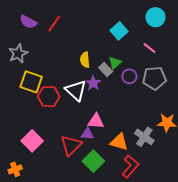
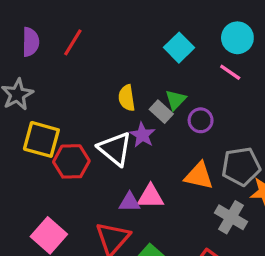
cyan circle: (155, 17) -> (237, 38), moved
purple semicircle: (28, 22) -> (31, 42), turned -114
gray pentagon: (154, 78) -> (241, 166), moved
purple triangle: (87, 134) -> (130, 202), moved
orange triangle: (119, 142) -> (199, 176), moved

